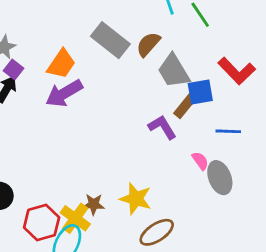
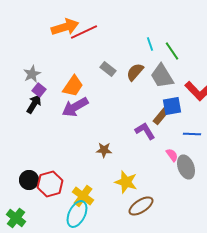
gray rectangle: (110, 40) -> (108, 69), size x0.6
gray trapezoid: (174, 71) -> (162, 76), moved
brown star: (94, 204) -> (104, 150), moved
red hexagon: (42, 223) -> (50, 184), moved

